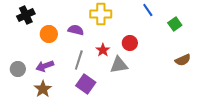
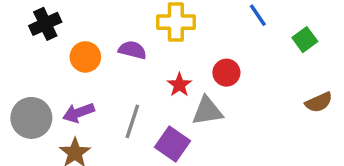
gray line: (79, 60) -> (132, 121), moved
gray circle: (18, 69) -> (31, 118), size x1.5
purple square: (86, 84) -> (172, 144), moved

